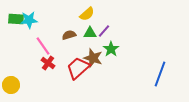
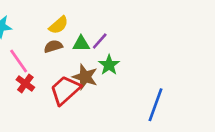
yellow semicircle: (87, 14) -> (59, 25), moved
blue line: (160, 74) -> (156, 105), moved

